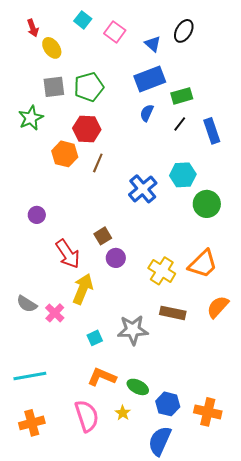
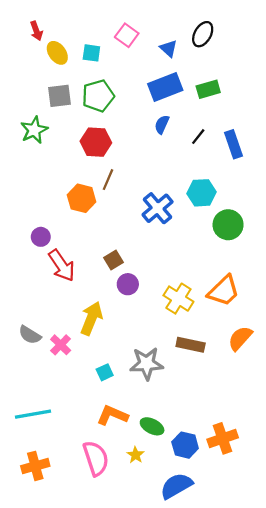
cyan square: (83, 20) -> (91, 53), moved, turned -30
green rectangle: (182, 96) -> (208, 89), moved
orange hexagon: (65, 154) -> (82, 198), moved
red arrow: (68, 254) -> (62, 265), moved
orange cross: (208, 412) -> (223, 438), moved, turned -32
blue semicircle: (160, 441) -> (176, 486), turned 36

